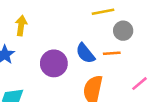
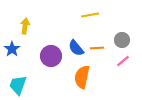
gray circle: (123, 31) -> (122, 40), moved
pink line: (139, 84) -> (123, 61), moved

